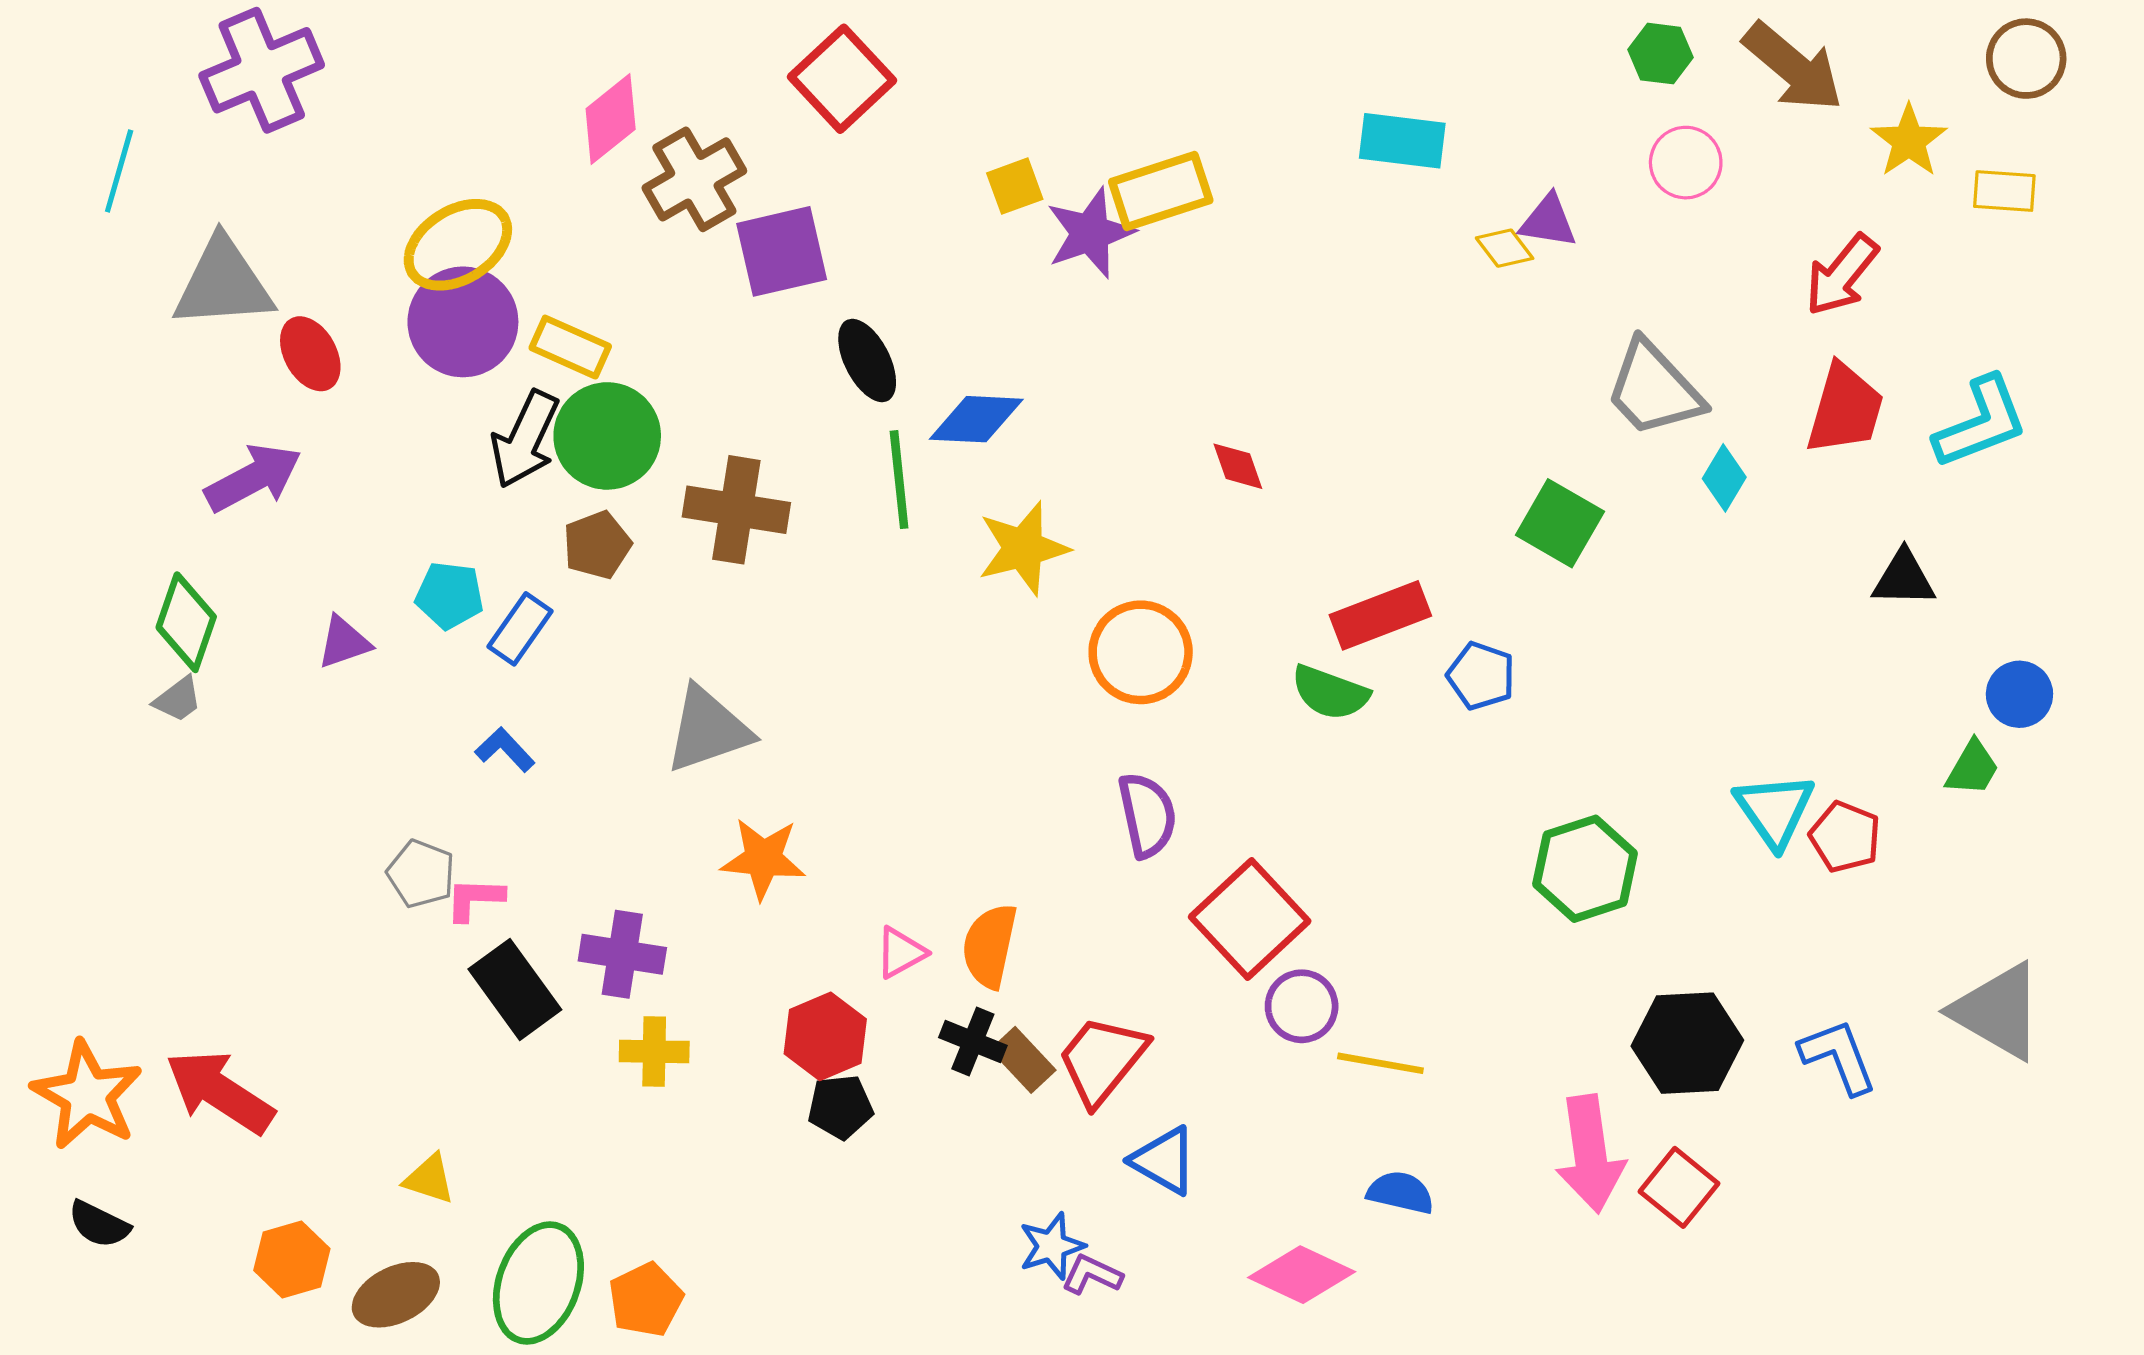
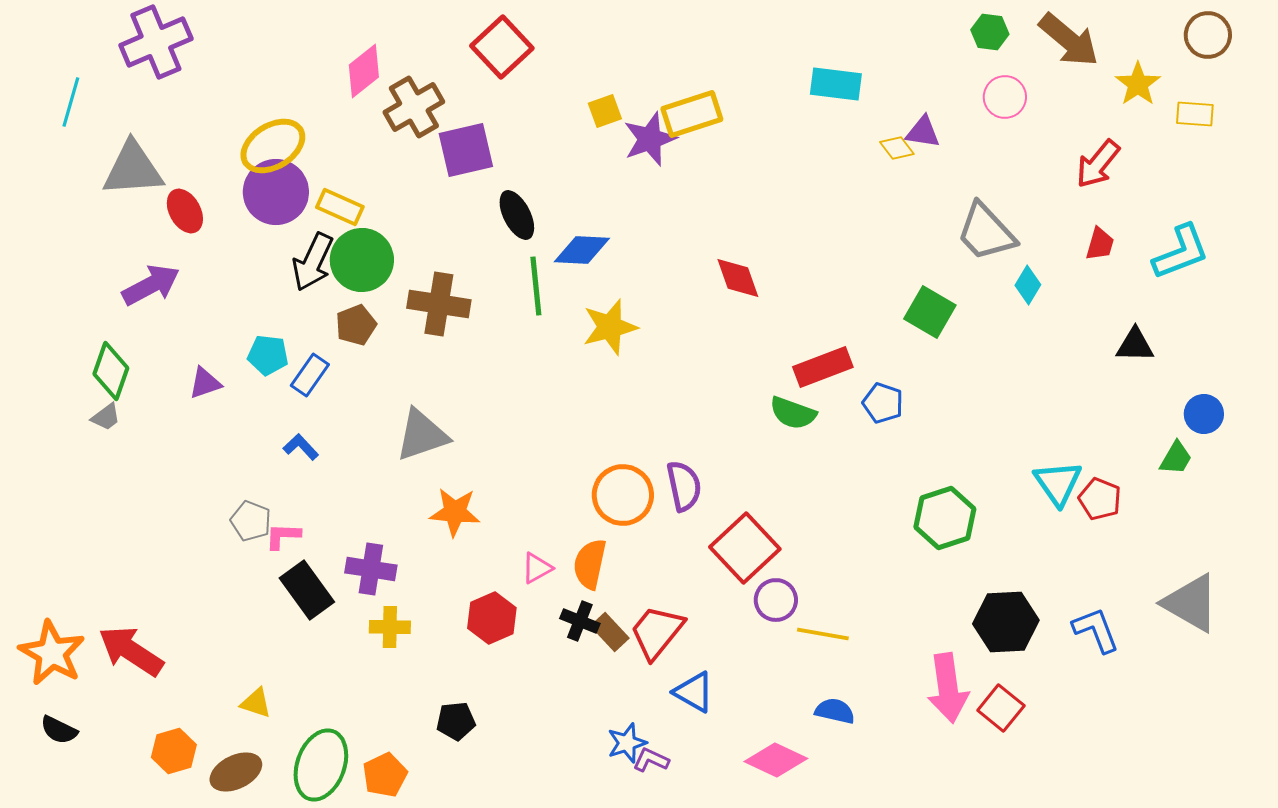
red trapezoid: (1845, 409) -> (1100, 244), size x0.6
red diamond: (1238, 466) -> (738, 278), size x1.4
orange circle: (1141, 652) -> (623, 495), moved
black pentagon: (840, 1107) -> (456, 721), moved

